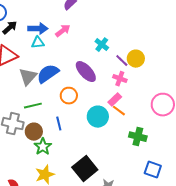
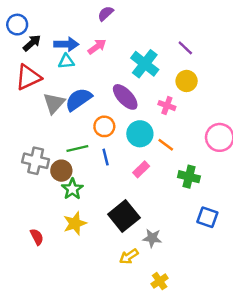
cyan cross: (102, 45) -> (145, 64), size x1.6
purple line: (122, 61) -> (185, 48), moved
pink rectangle: (115, 100) -> (141, 169), moved
green line: (33, 106) -> (77, 148), moved
cyan circle: (98, 117) -> (140, 134), moved
blue line: (59, 124) -> (106, 157), moved

